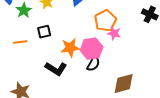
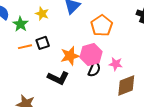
pink star: (114, 33) -> (116, 64), moved
orange line: (20, 42) -> (25, 47), moved

